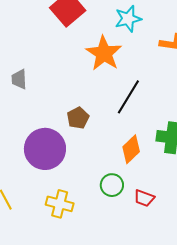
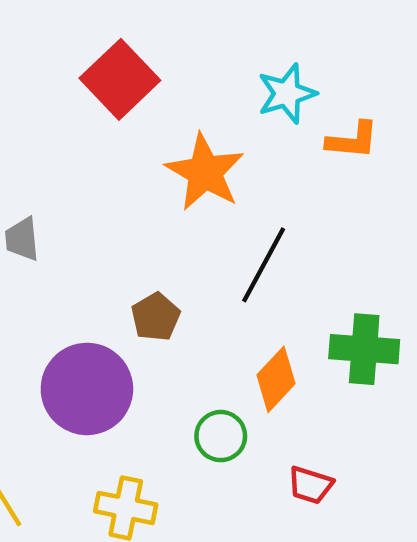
cyan star: (128, 19) -> (287, 94), moved
green circle: (112, 185) -> (221, 436), moved

